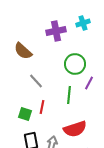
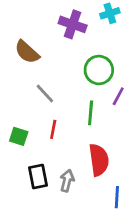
purple cross: (56, 31) -> (73, 24), turned 30
green square: (25, 114) -> (19, 136), moved
red semicircle: (75, 129) -> (99, 160), turned -80

